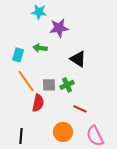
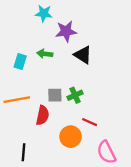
black triangle: (78, 59) -> (83, 55), moved
orange line: (26, 81) -> (17, 100), moved, turned -65
orange circle: (63, 132) -> (71, 137), moved

